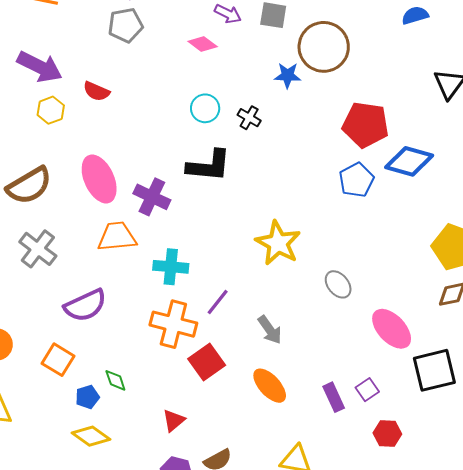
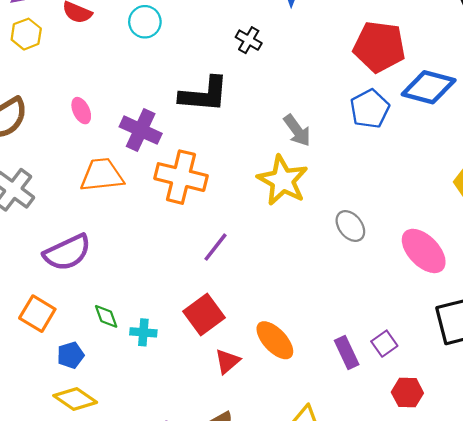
cyan circle: (205, 108) -> (145, 22), moved
pink ellipse: (99, 179) -> (81, 111), size x0.5
cyan cross: (171, 267) -> (143, 332), moved, size x0.7
orange cross: (173, 324) -> (181, 177), moved
pink ellipse: (392, 329) -> (424, 251), moved
gray arrow: (270, 330) -> (297, 130), moved
green diamond: (115, 380) -> (106, 316), moved
red triangle: (174, 420) -> (227, 361), moved

